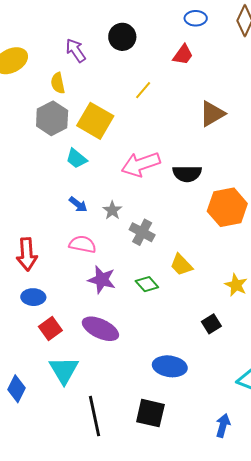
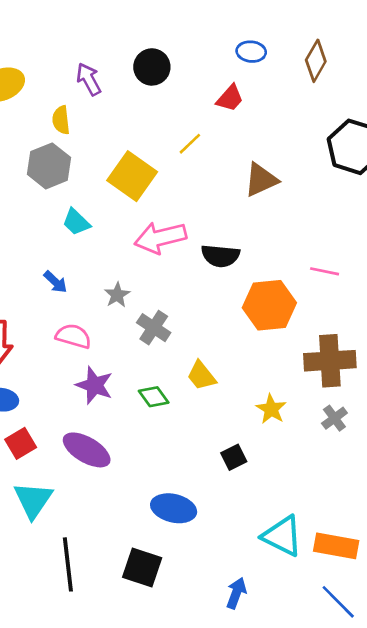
yellow line: (143, 90) -> (190, 144), moved
yellow square: (95, 121) -> (132, 176), moved
blue arrow: (78, 204) -> (55, 282), moved

